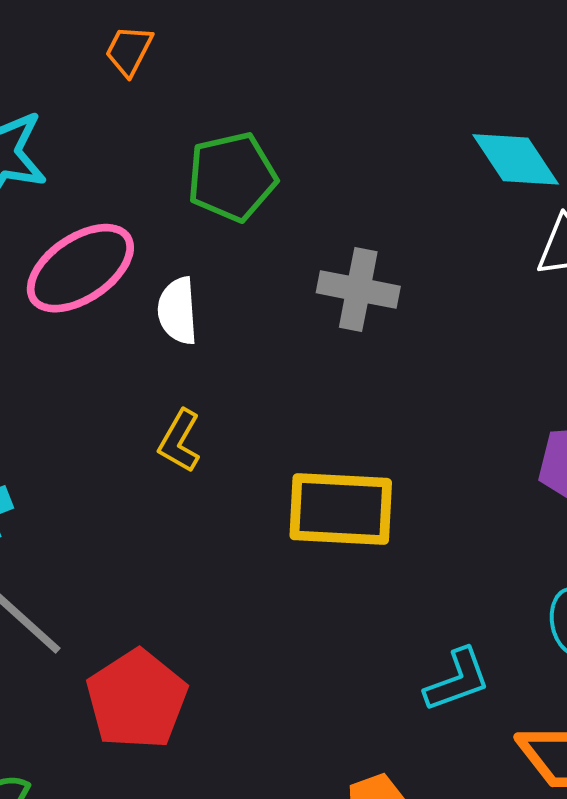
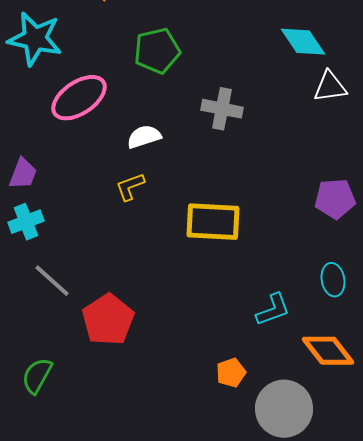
white semicircle: (178, 311) -> (144, 137), moved, turned 76
yellow L-shape: (179, 441) -> (130, 187), turned 40

